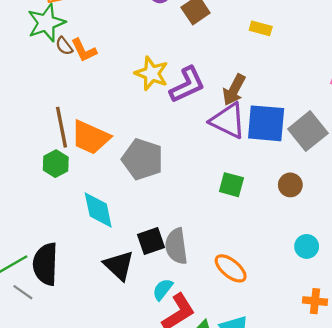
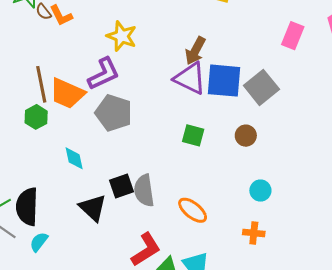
purple L-shape: (187, 85) -> (104, 74), moved
cyan diamond: (98, 210) -> (74, 158), size x0.7
cyan semicircle: (163, 289) -> (39, 242), moved
orange cross: (315, 301) -> (254, 233), moved

